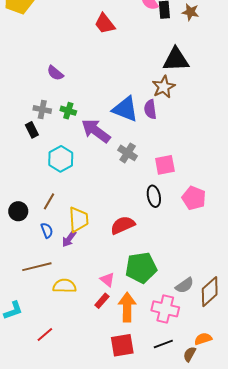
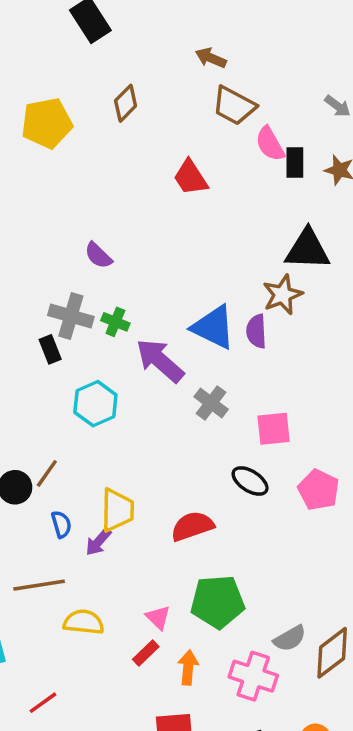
gray cross: (42, 109) -> (71, 316), size x1.4
black ellipse: (154, 196) -> (250, 481), turned -50
brown line: (49, 201) -> (47, 473), moved
orange arrow: (127, 307) -> (188, 667), size x0.7

